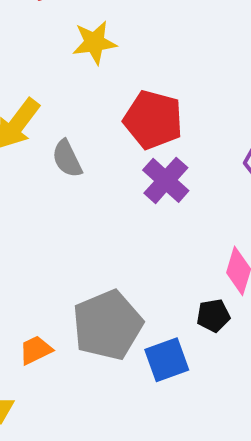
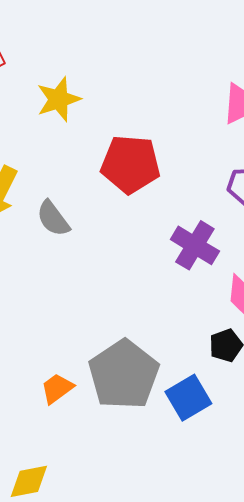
purple cross: (166, 180) -> (195, 245), moved
orange trapezoid: (36, 350) -> (57, 388), moved

